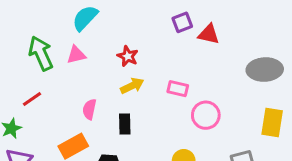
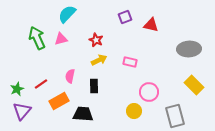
purple square: (182, 22) -> (125, 17), moved
red line: (32, 99) -> (41, 84), moved
pink circle: (206, 115) -> (149, 92), moved
yellow rectangle: (272, 123) -> (194, 85), turned -54

